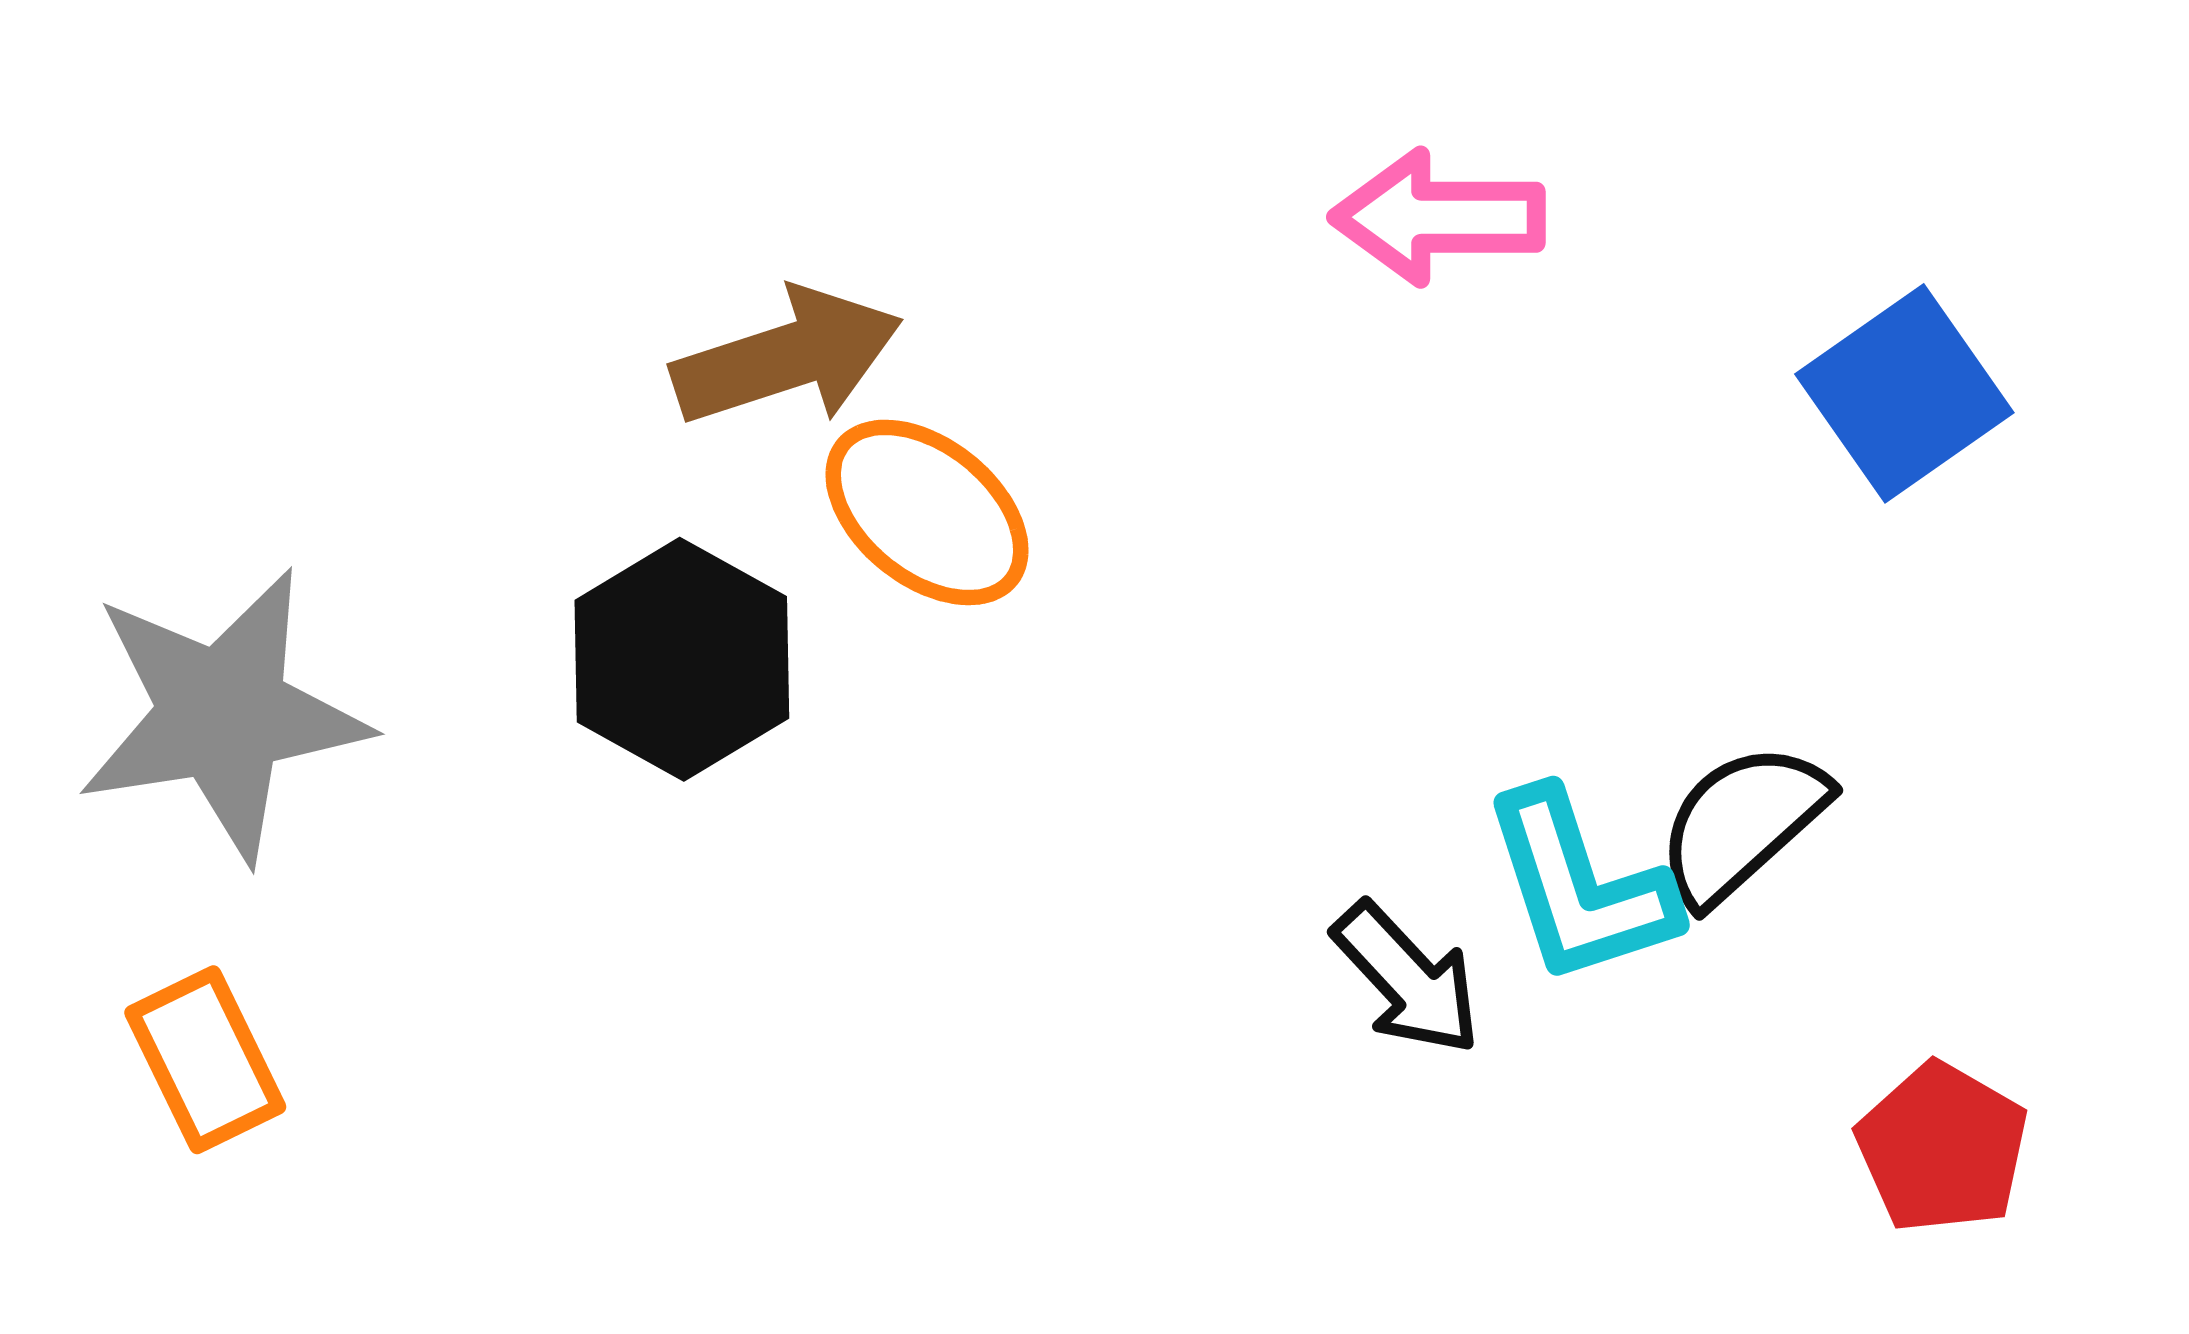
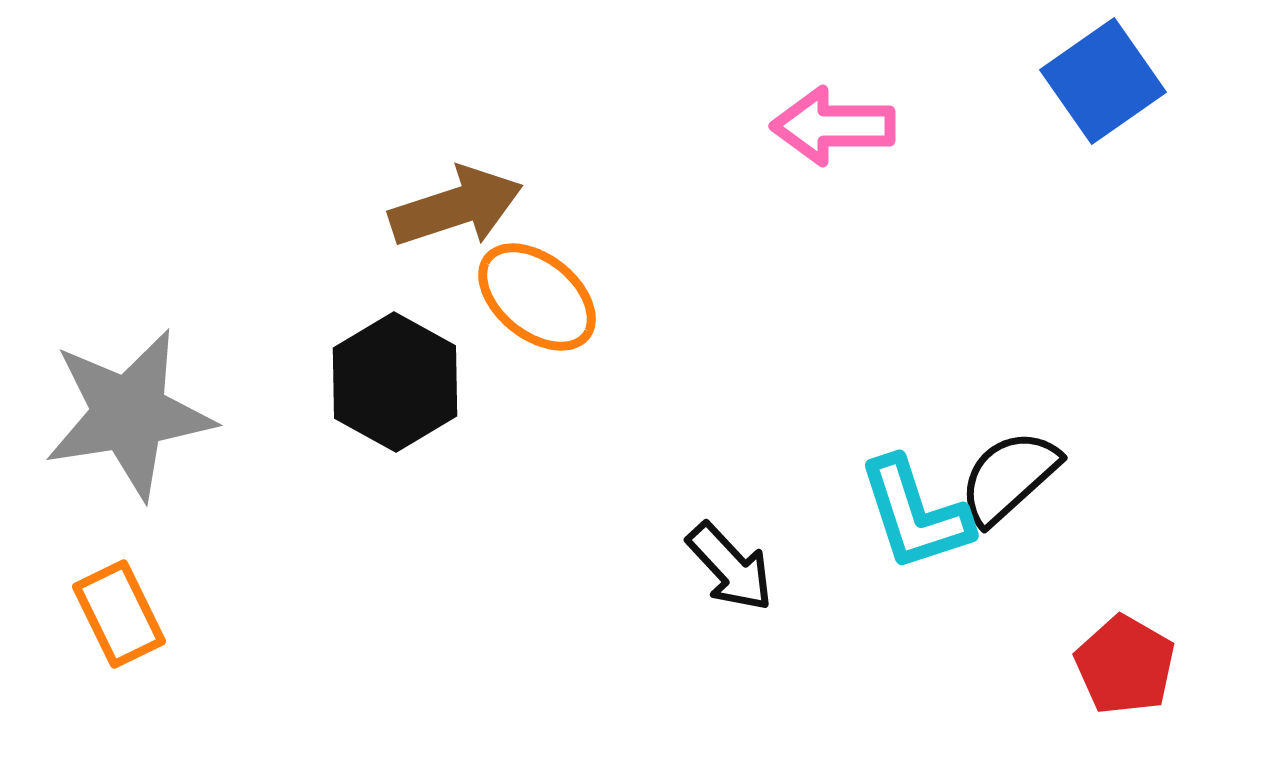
blue square: (1904, 393) -> (1103, 81), moved
black arrow: (1407, 979) -> (730, 567), moved

